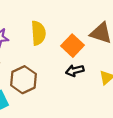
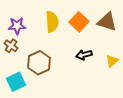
orange square: (72, 46) -> (79, 22), moved

